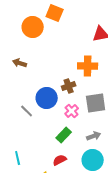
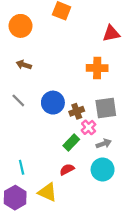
orange circle: (33, 27) -> (21, 26), moved
brown cross: (69, 86) -> (77, 111), moved
gray line: (27, 111) -> (18, 100), moved
pink cross: (72, 111) -> (89, 127), moved

